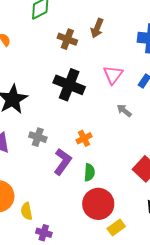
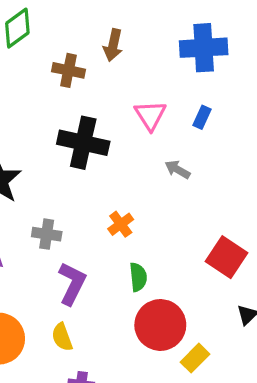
purple L-shape: (63, 162) -> (72, 284), moved
yellow semicircle: (27, 211) -> (62, 337), moved

